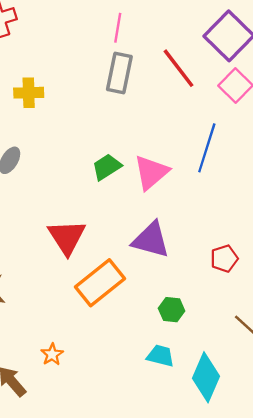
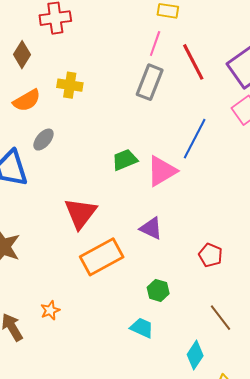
red line: (178, 68) -> (193, 62), moved
blue line: (207, 148) -> (195, 139), moved
purple triangle: (151, 240) -> (151, 228), size x0.7
red pentagon: (224, 259) -> (210, 255), turned 30
cyan diamond: (206, 377) -> (195, 355), moved, size x0.7

